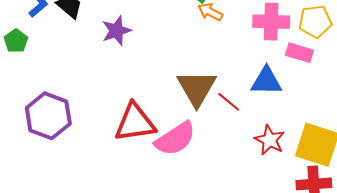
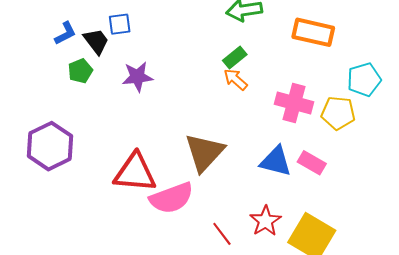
green pentagon: (16, 41) -> (80, 71), moved
pink rectangle: (299, 53) -> (312, 163), moved
red line: (229, 102) -> (222, 234), moved

